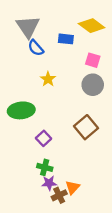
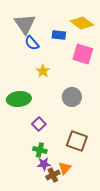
pink square: (93, 60) -> (83, 54), size x1.5
gray circle: (93, 85) -> (72, 97), moved
brown square: (86, 127) -> (77, 141), moved, turned -30

